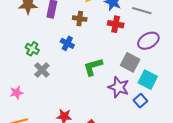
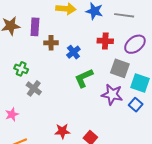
brown cross: (80, 19) -> (51, 43), moved
red cross: (116, 24) -> (105, 41), moved
blue cross: (67, 43) -> (73, 52), moved, turned 32

